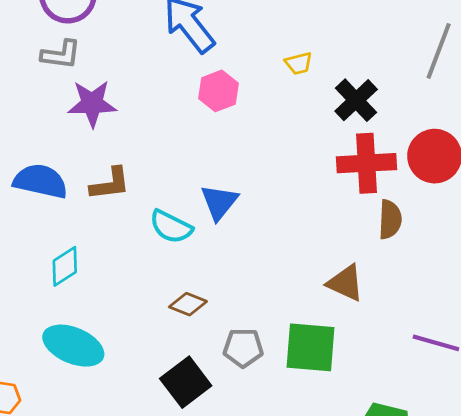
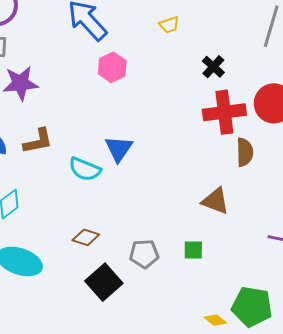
yellow trapezoid: (299, 63) -> (169, 25), moved
black cross: (356, 100) -> (213, 67), size x0.7
brown diamond: (188, 304) -> (86, 237), moved
green square: (311, 347) -> (193, 250), size x0.5

